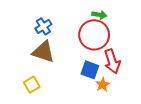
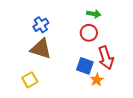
red circle: (94, 35) -> (89, 33), size x0.6

